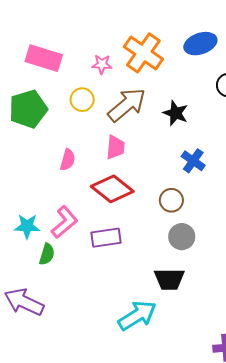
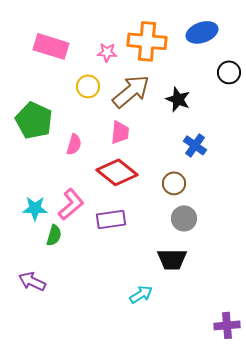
orange cross: (143, 53) -> (147, 41), turned -30
green pentagon: (28, 109) -> (34, 120), moved, turned -30
purple arrow: (24, 302) -> (32, 281), size x0.7
cyan arrow: (137, 315) -> (141, 294), size x0.6

